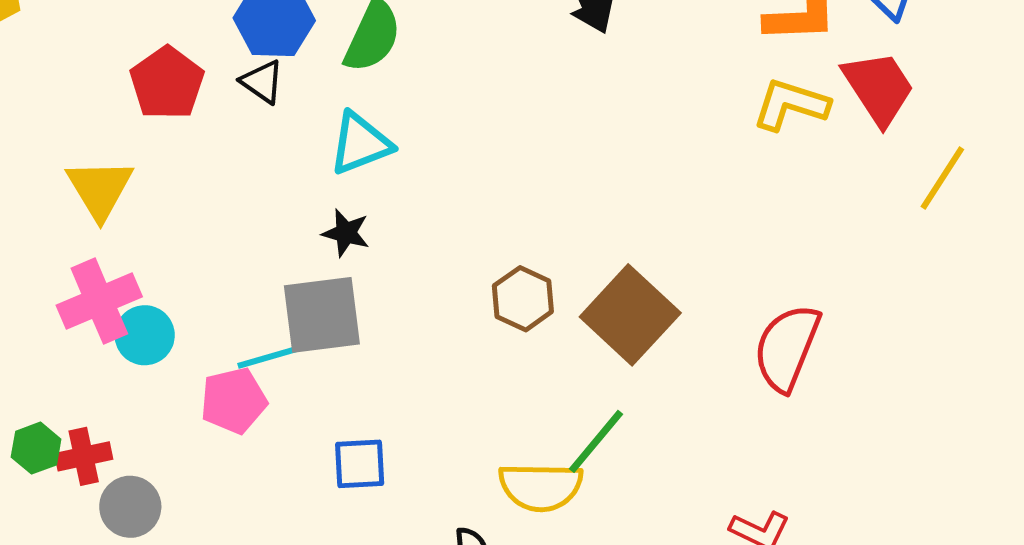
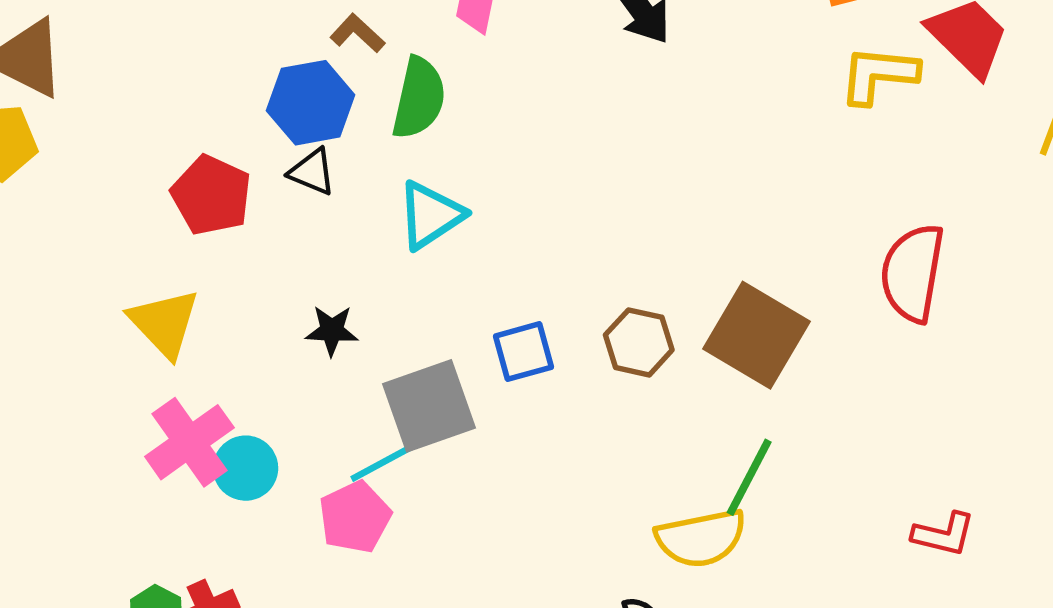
black star: (346, 233) -> (332, 330), moved
red semicircle: (787, 348) -> (912, 273), moved
blue square: (360, 464) -> (524, 352), moved

